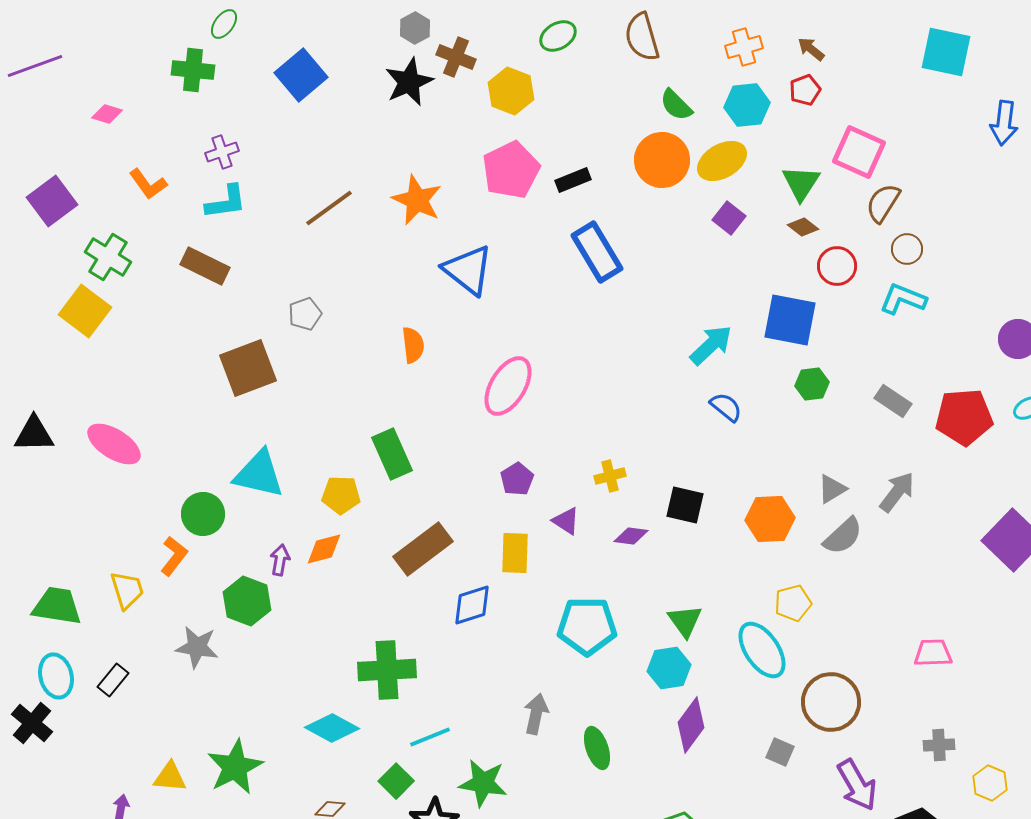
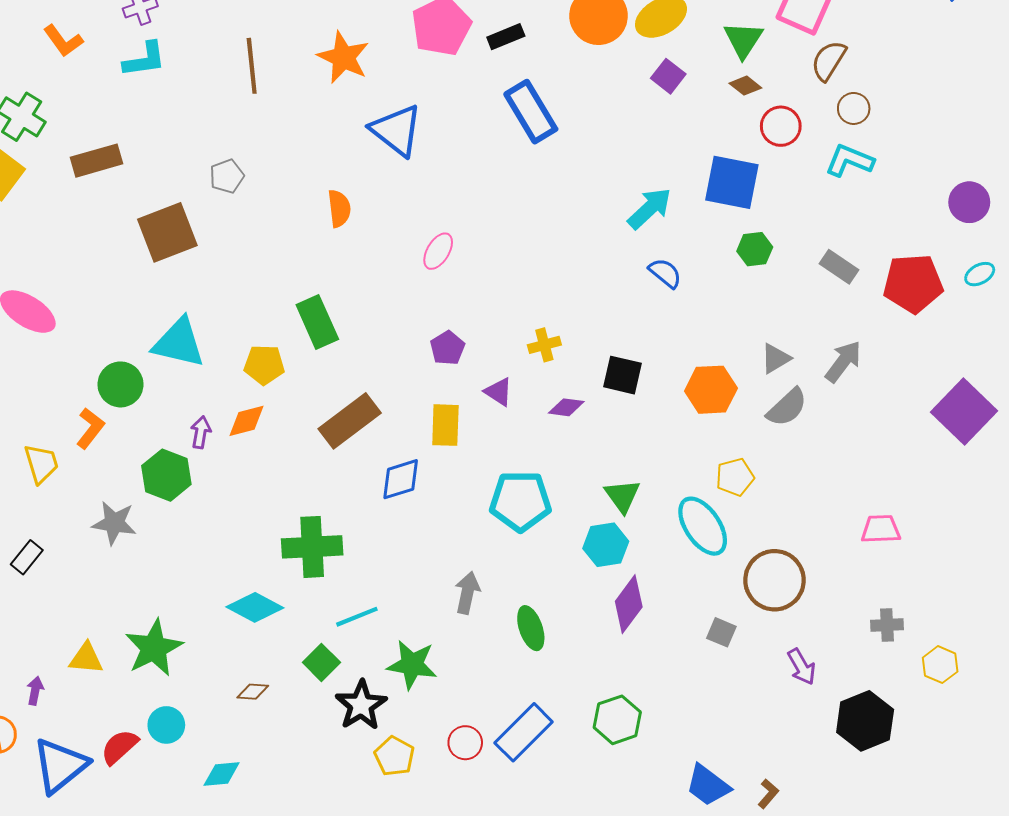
brown line: (329, 208) -> (252, 66), turned -60
brown rectangle: (205, 266) -> (97, 161), moved, turned -42
pink ellipse: (508, 386) -> (438, 251), size x0.6
purple arrow: (857, 785) -> (802, 667), size x0.7

